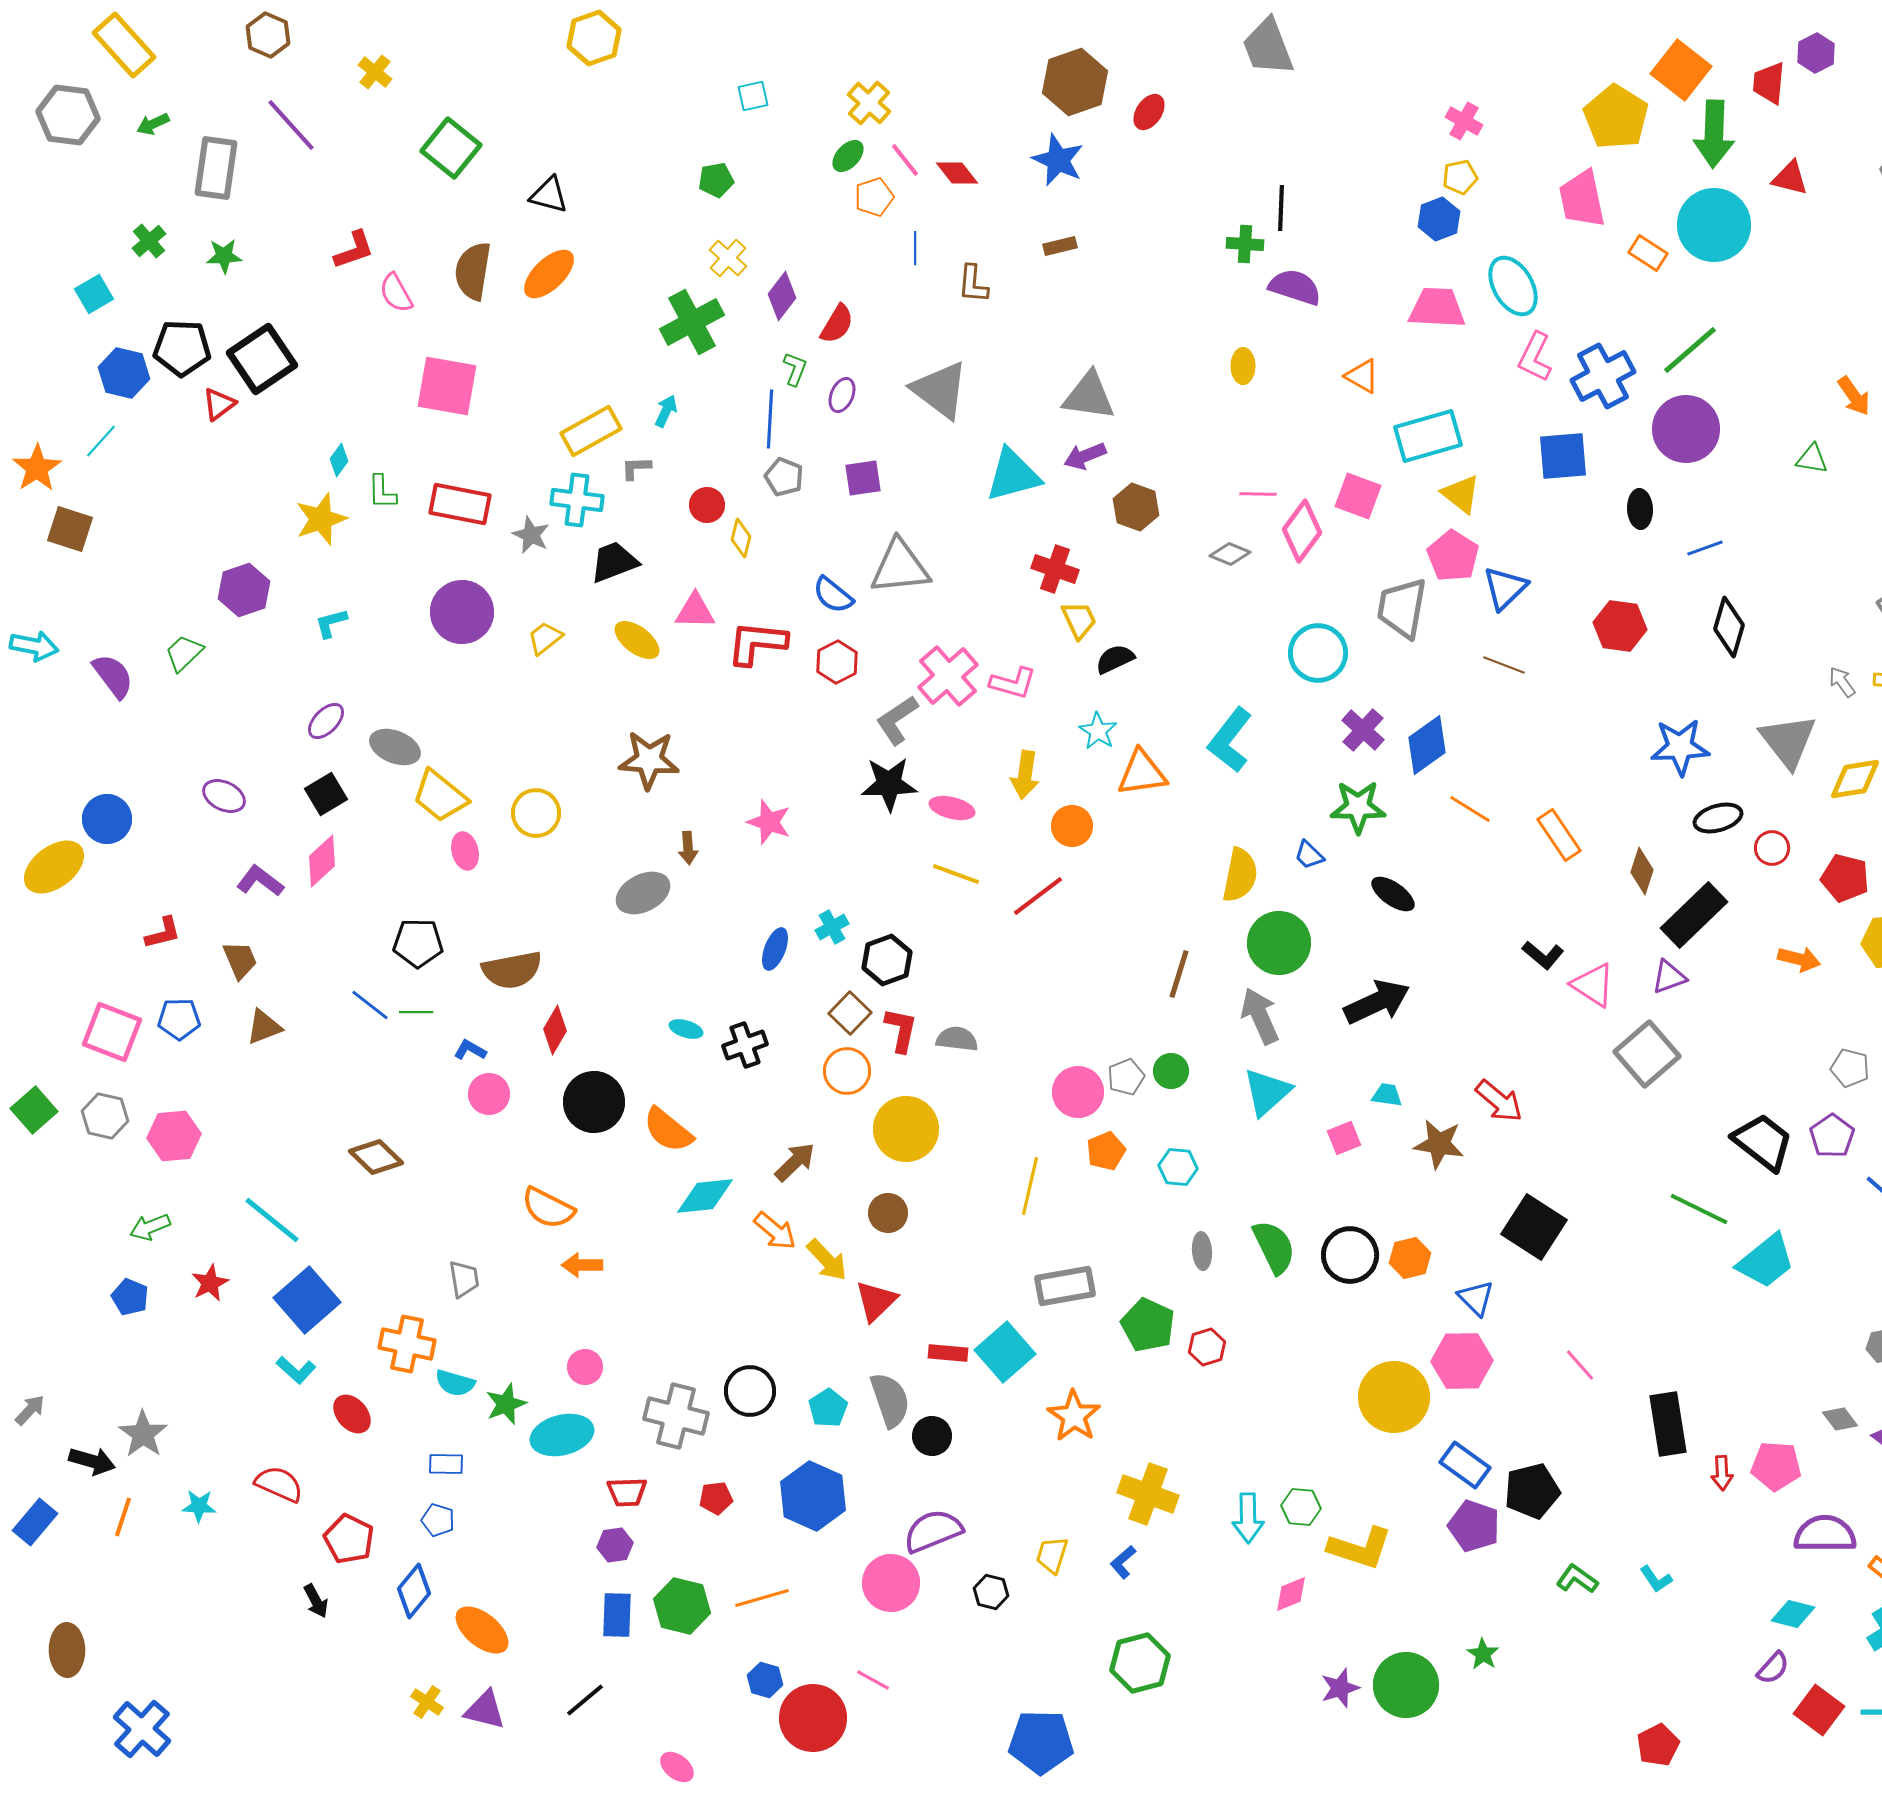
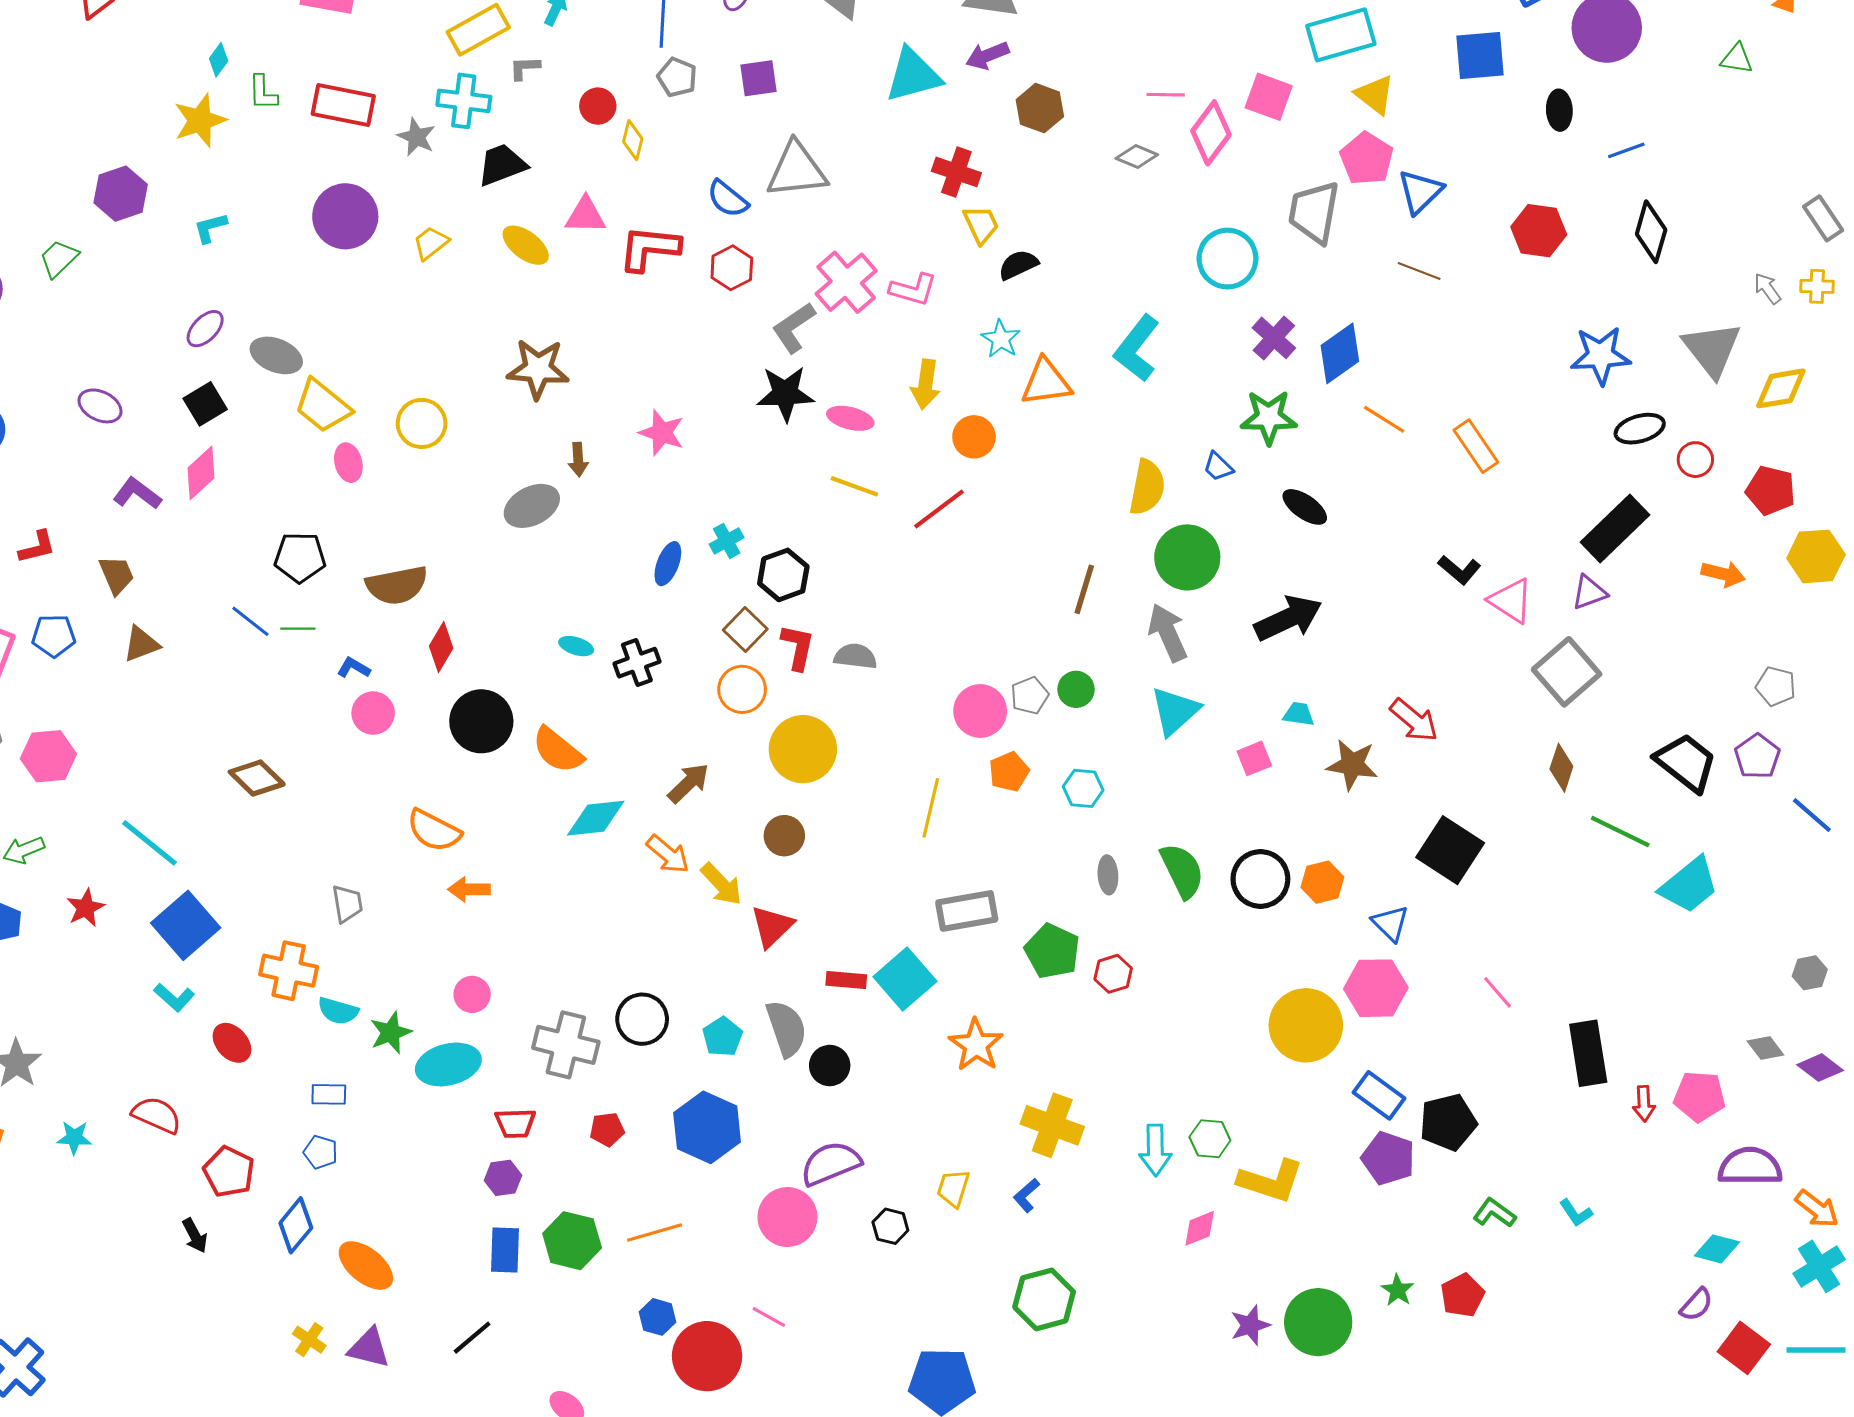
brown diamond: (1642, 871) -> (1561, 768), moved
red pentagon: (1658, 1745) -> (1462, 1295), moved

